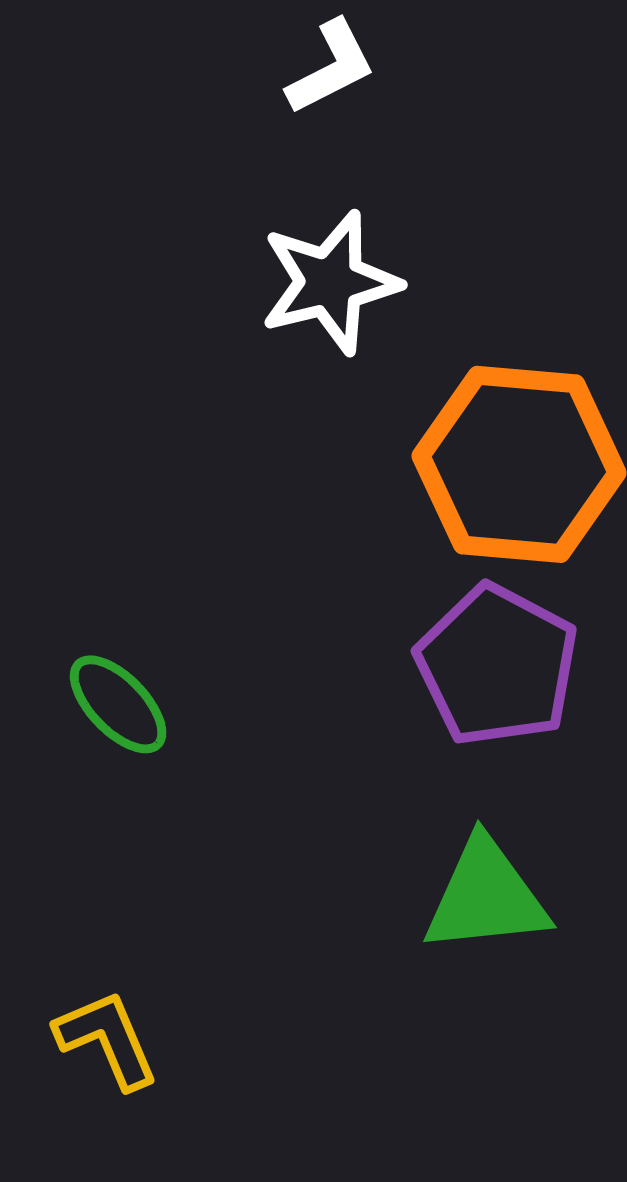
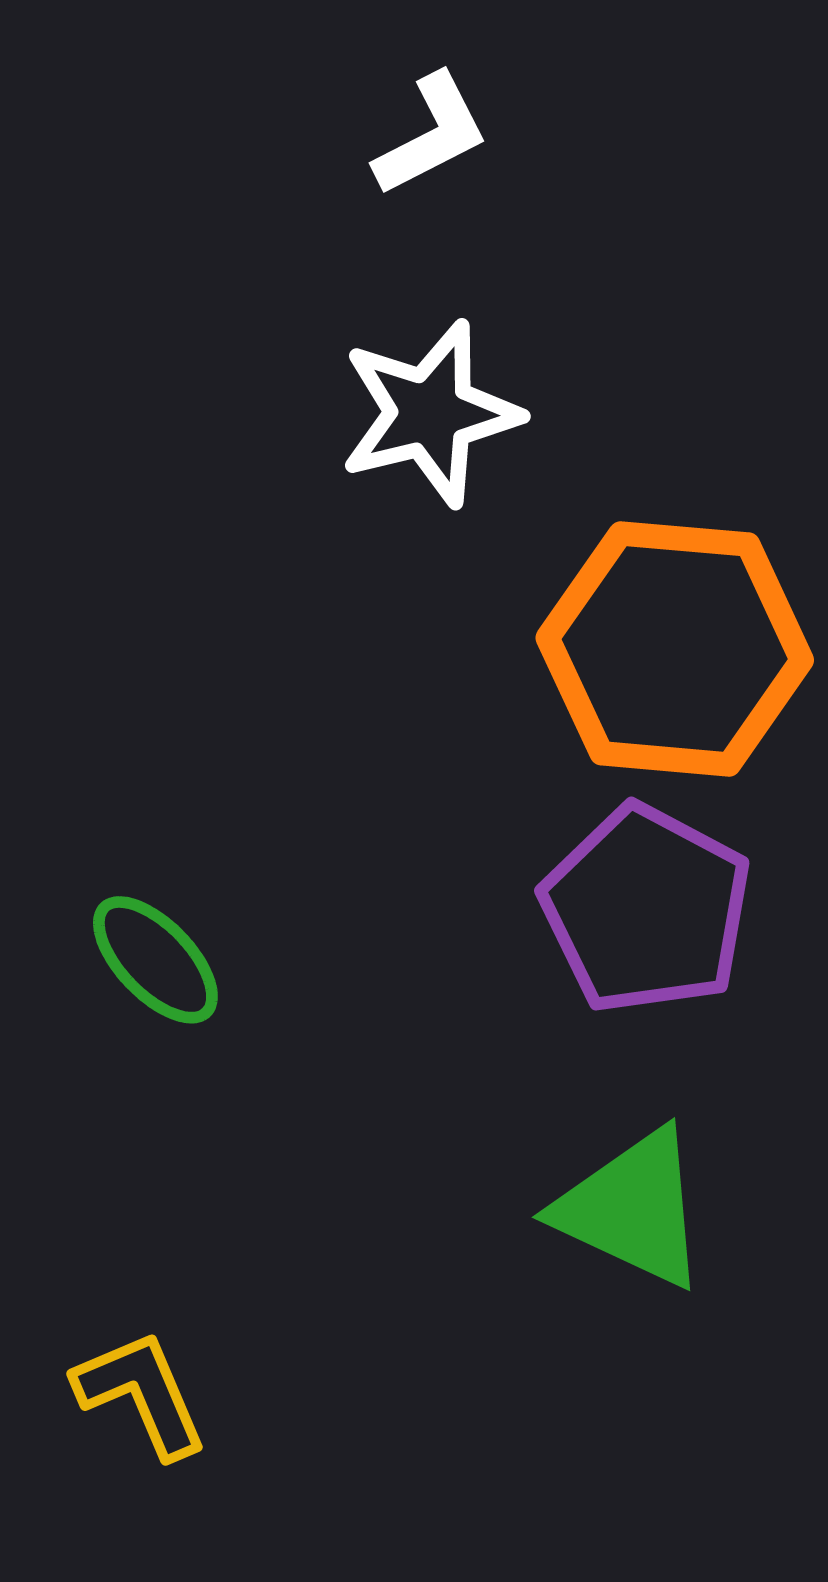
green triangle: (486, 896) -> (632, 1209), turned 31

